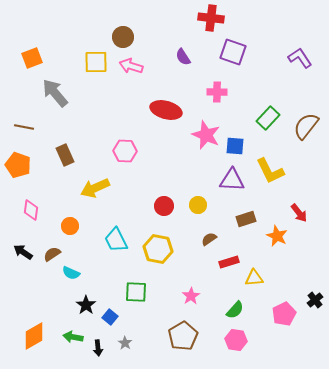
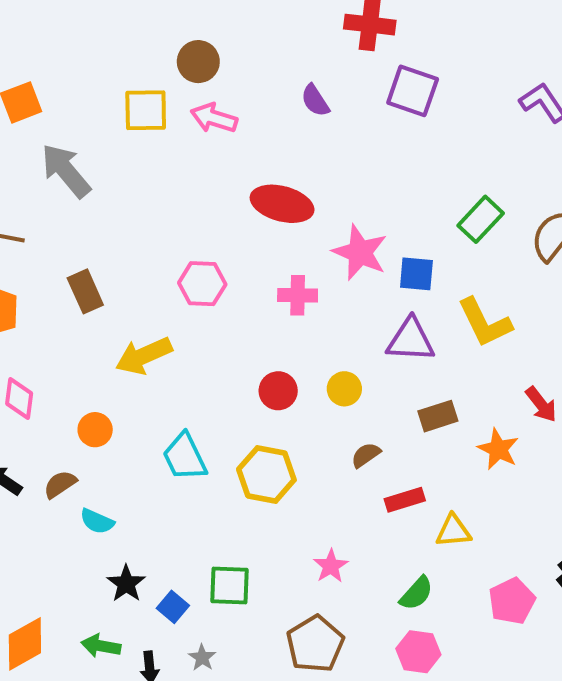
pink cross: (217, 92) -> (298, 295), moved
green square: (136, 292) -> (229, 586), moved

